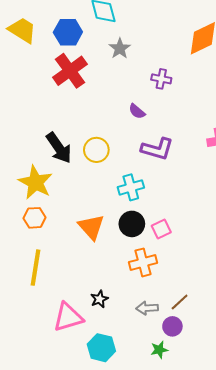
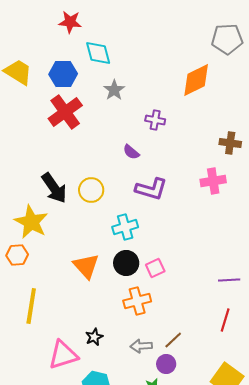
orange hexagon: (34, 218) -> (17, 255), moved

